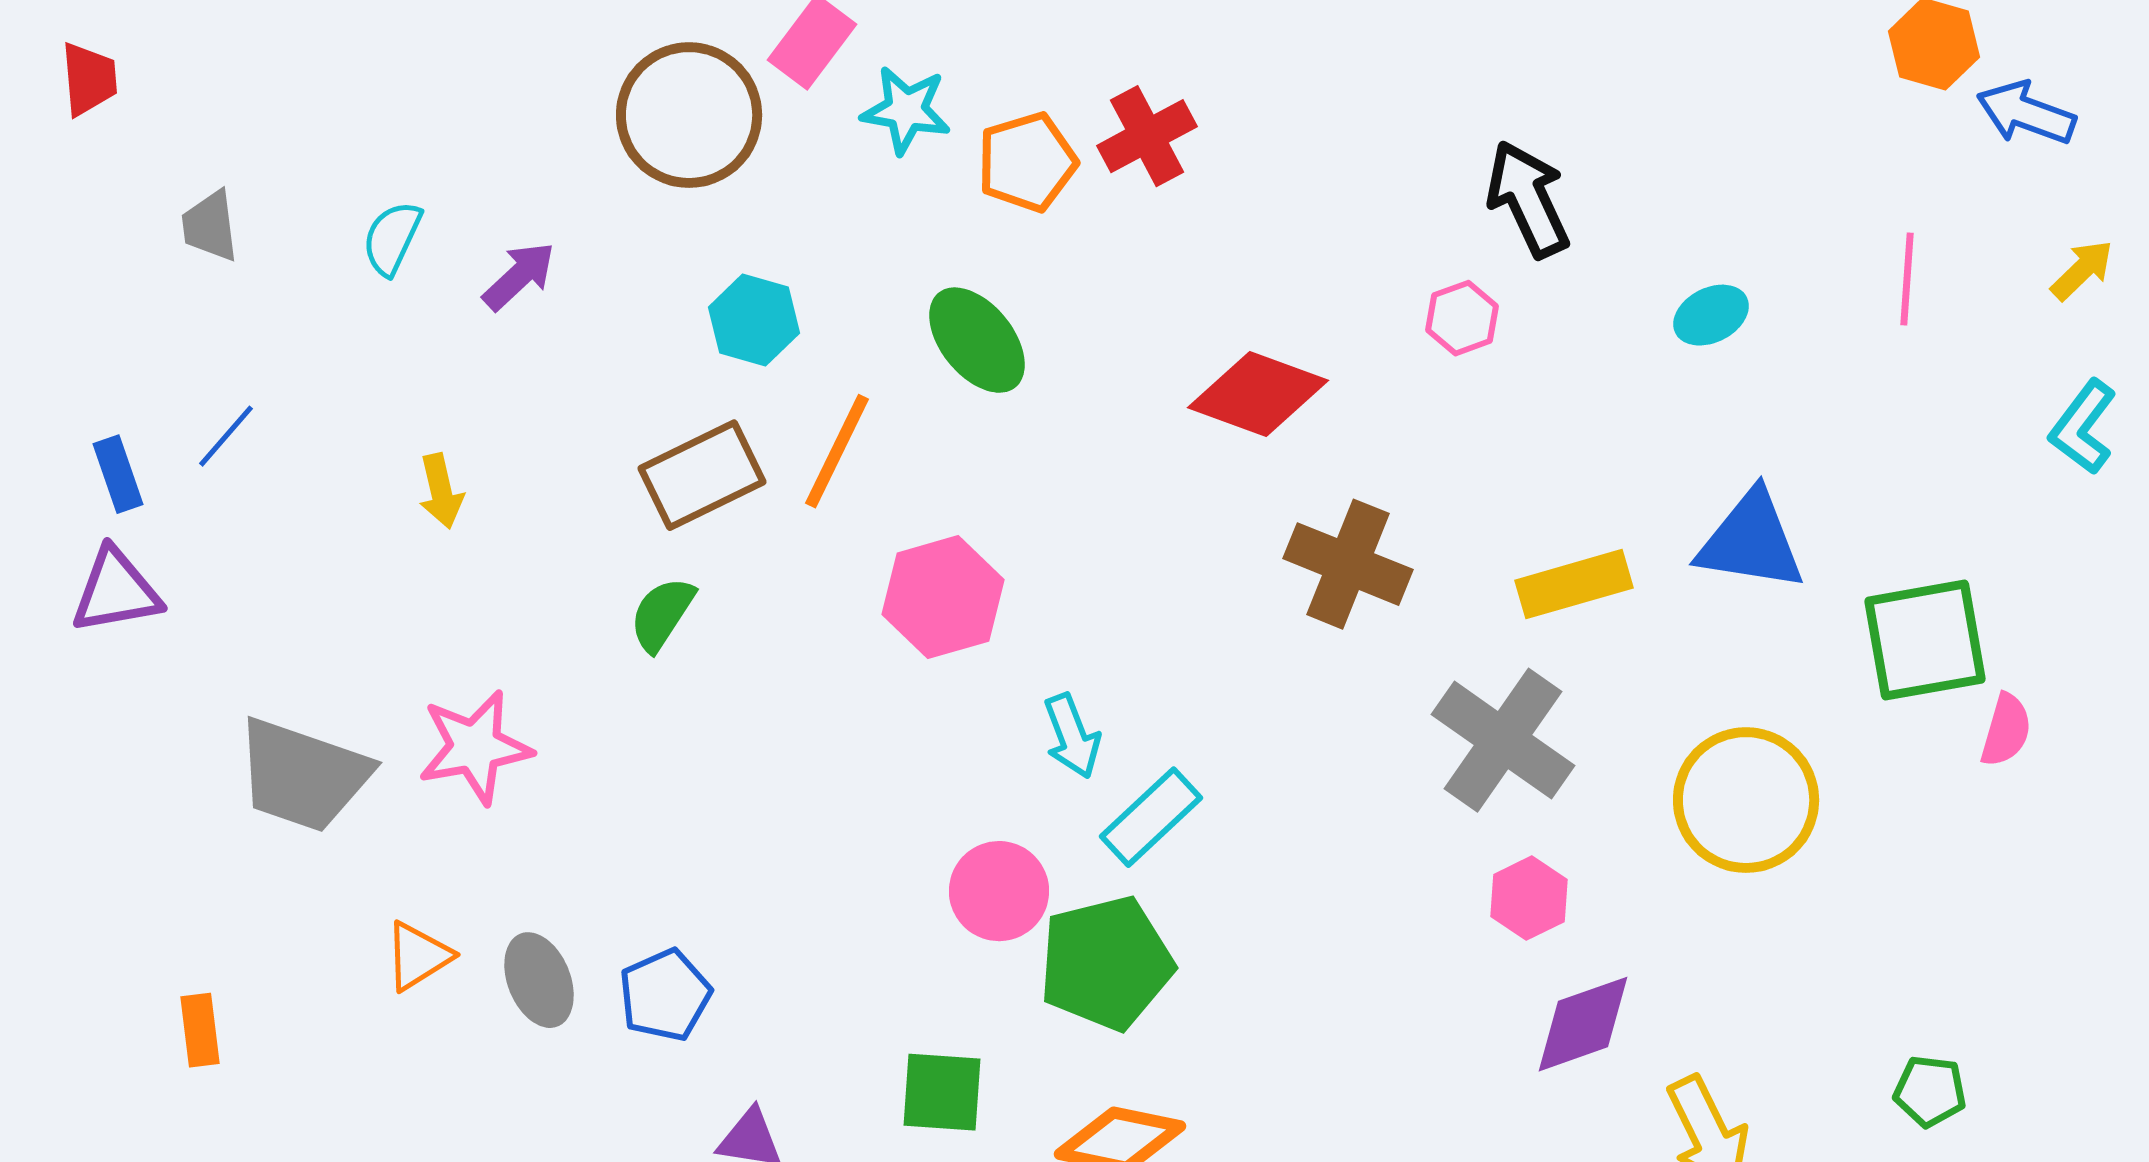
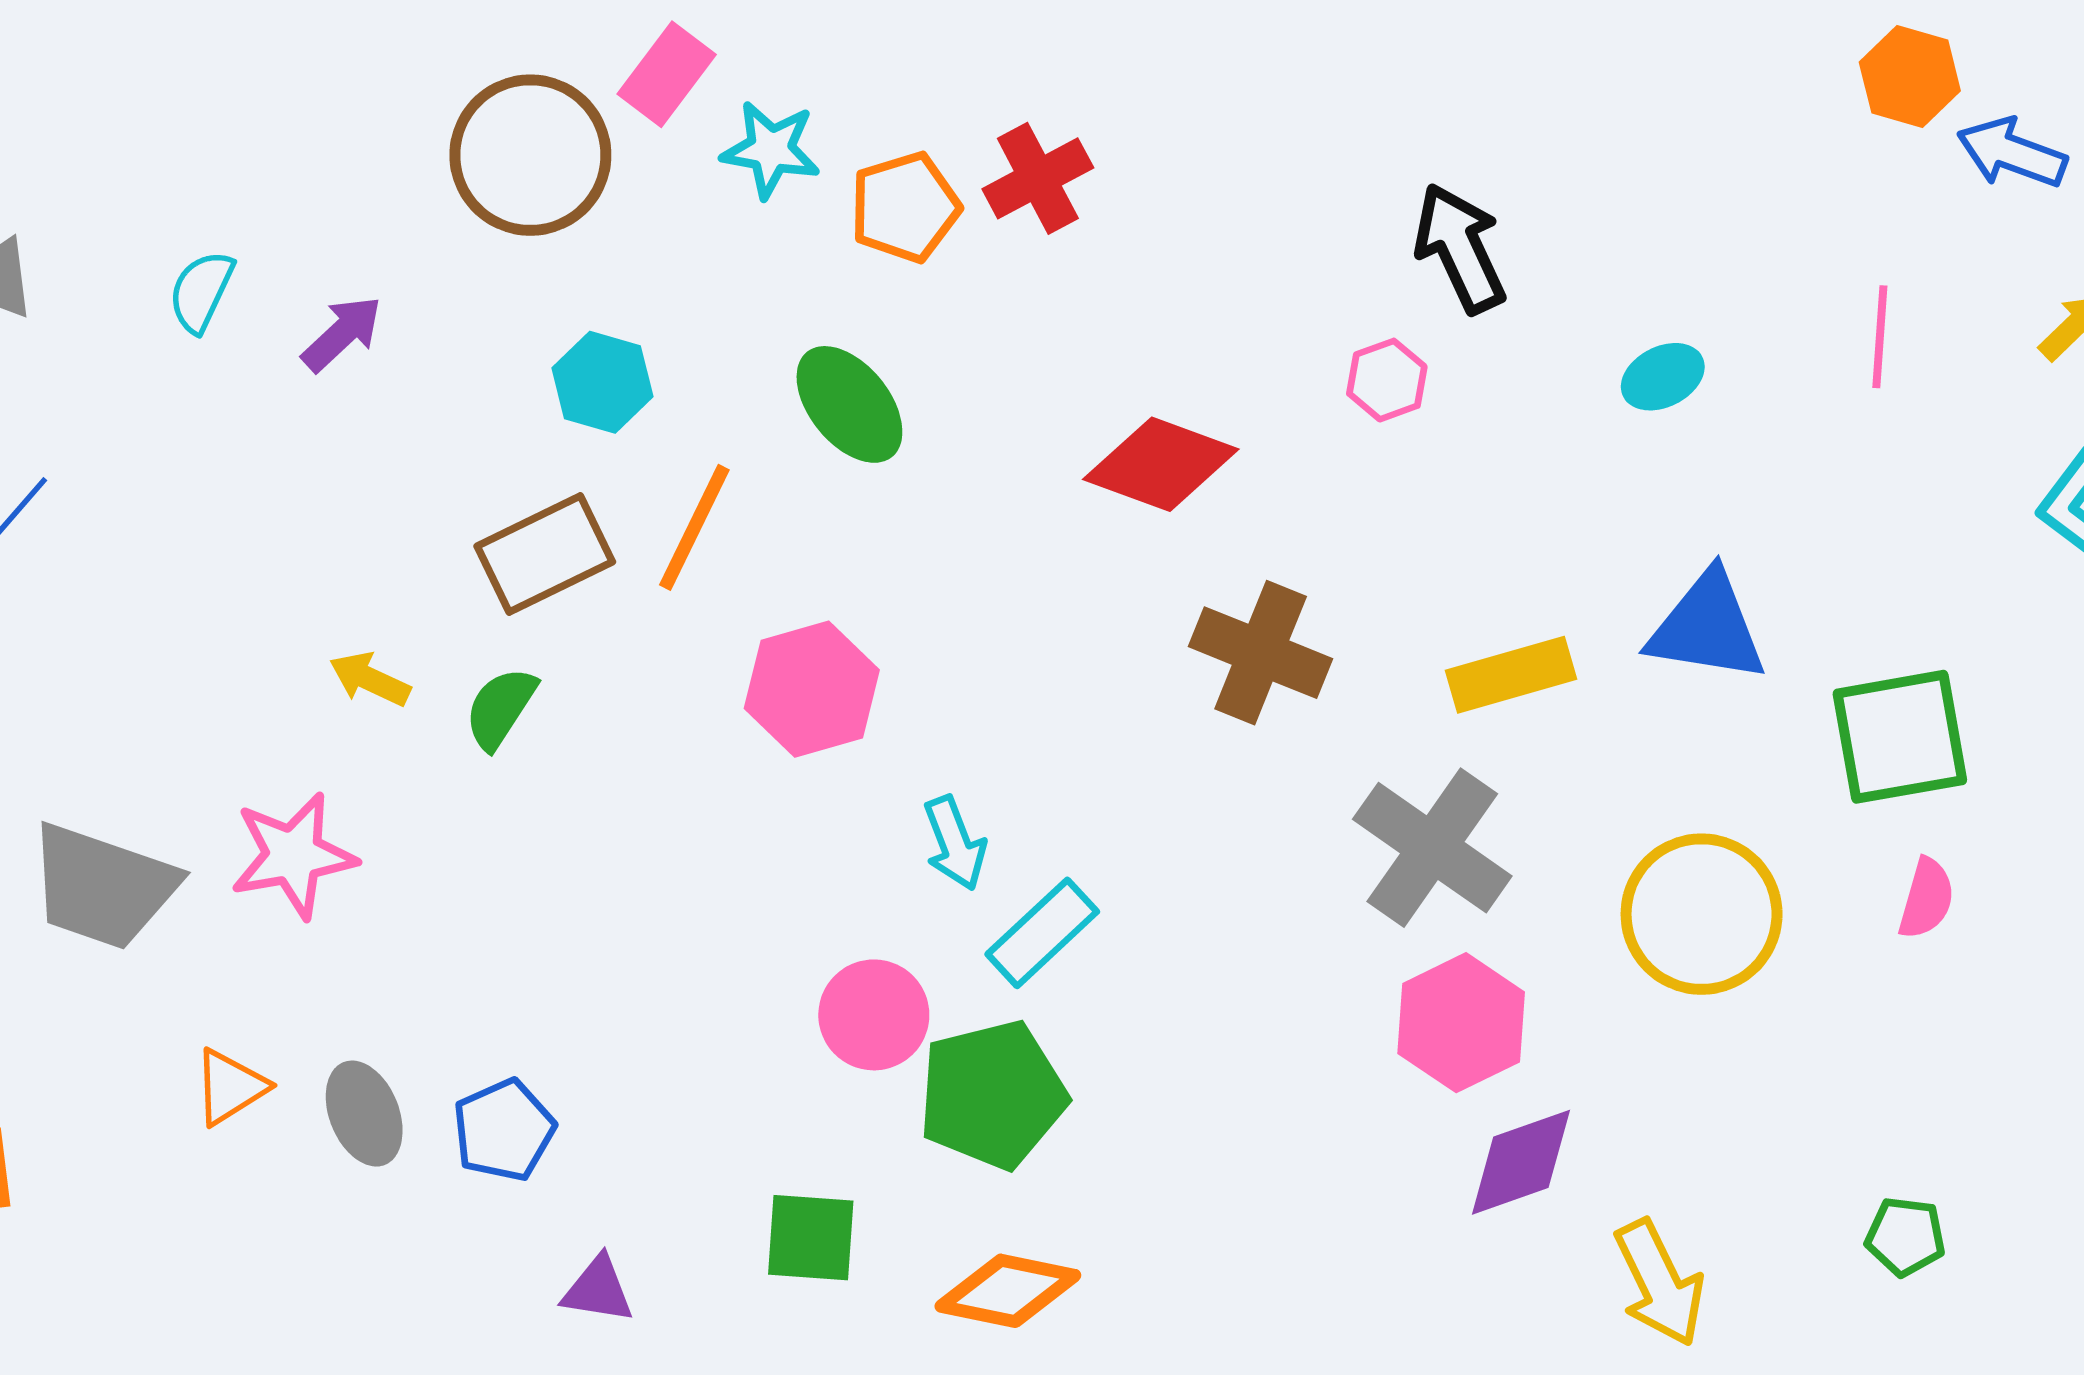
yellow arrow: (441, 491) -> (370, 679), moved, turned 128
pink semicircle: (2006, 730) -> (1926, 899), moved
pink hexagon: (1529, 898) -> (1461, 1023), size x1.5

